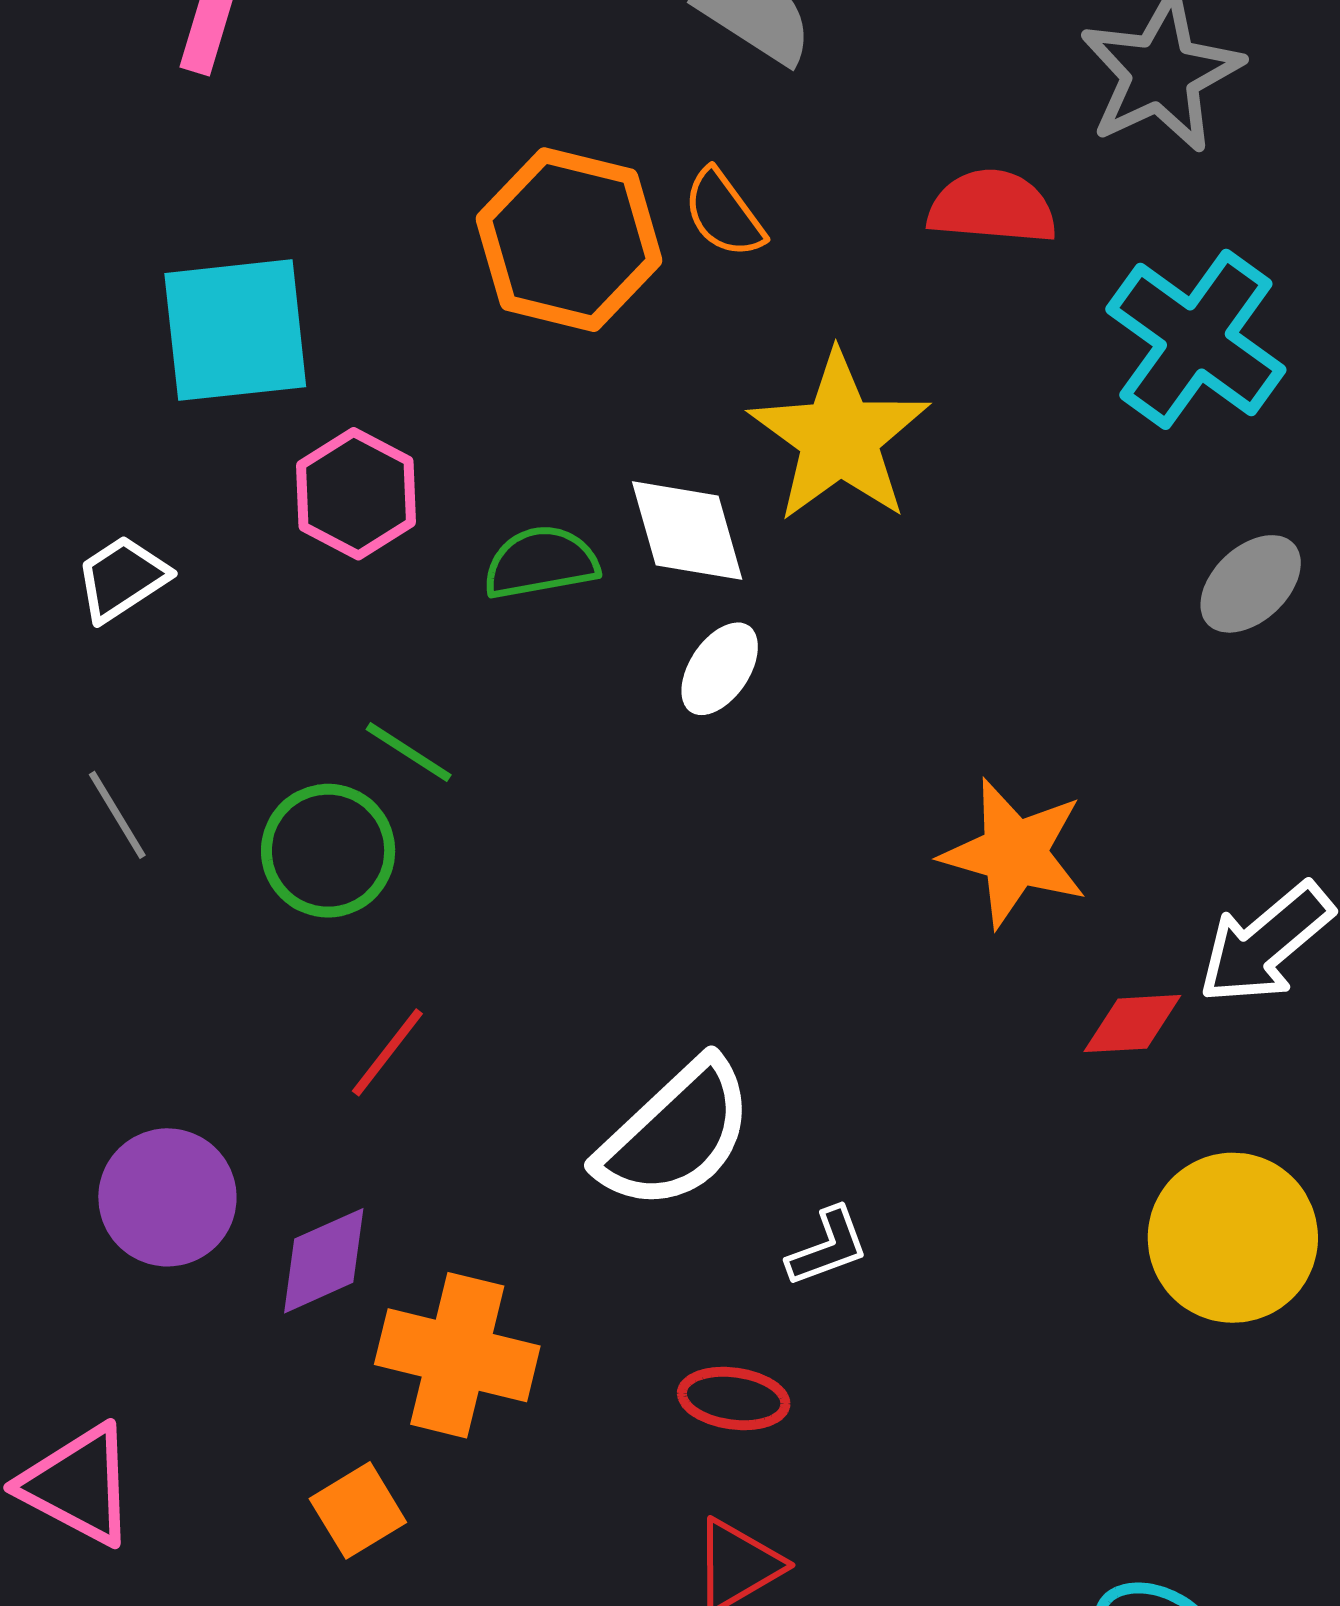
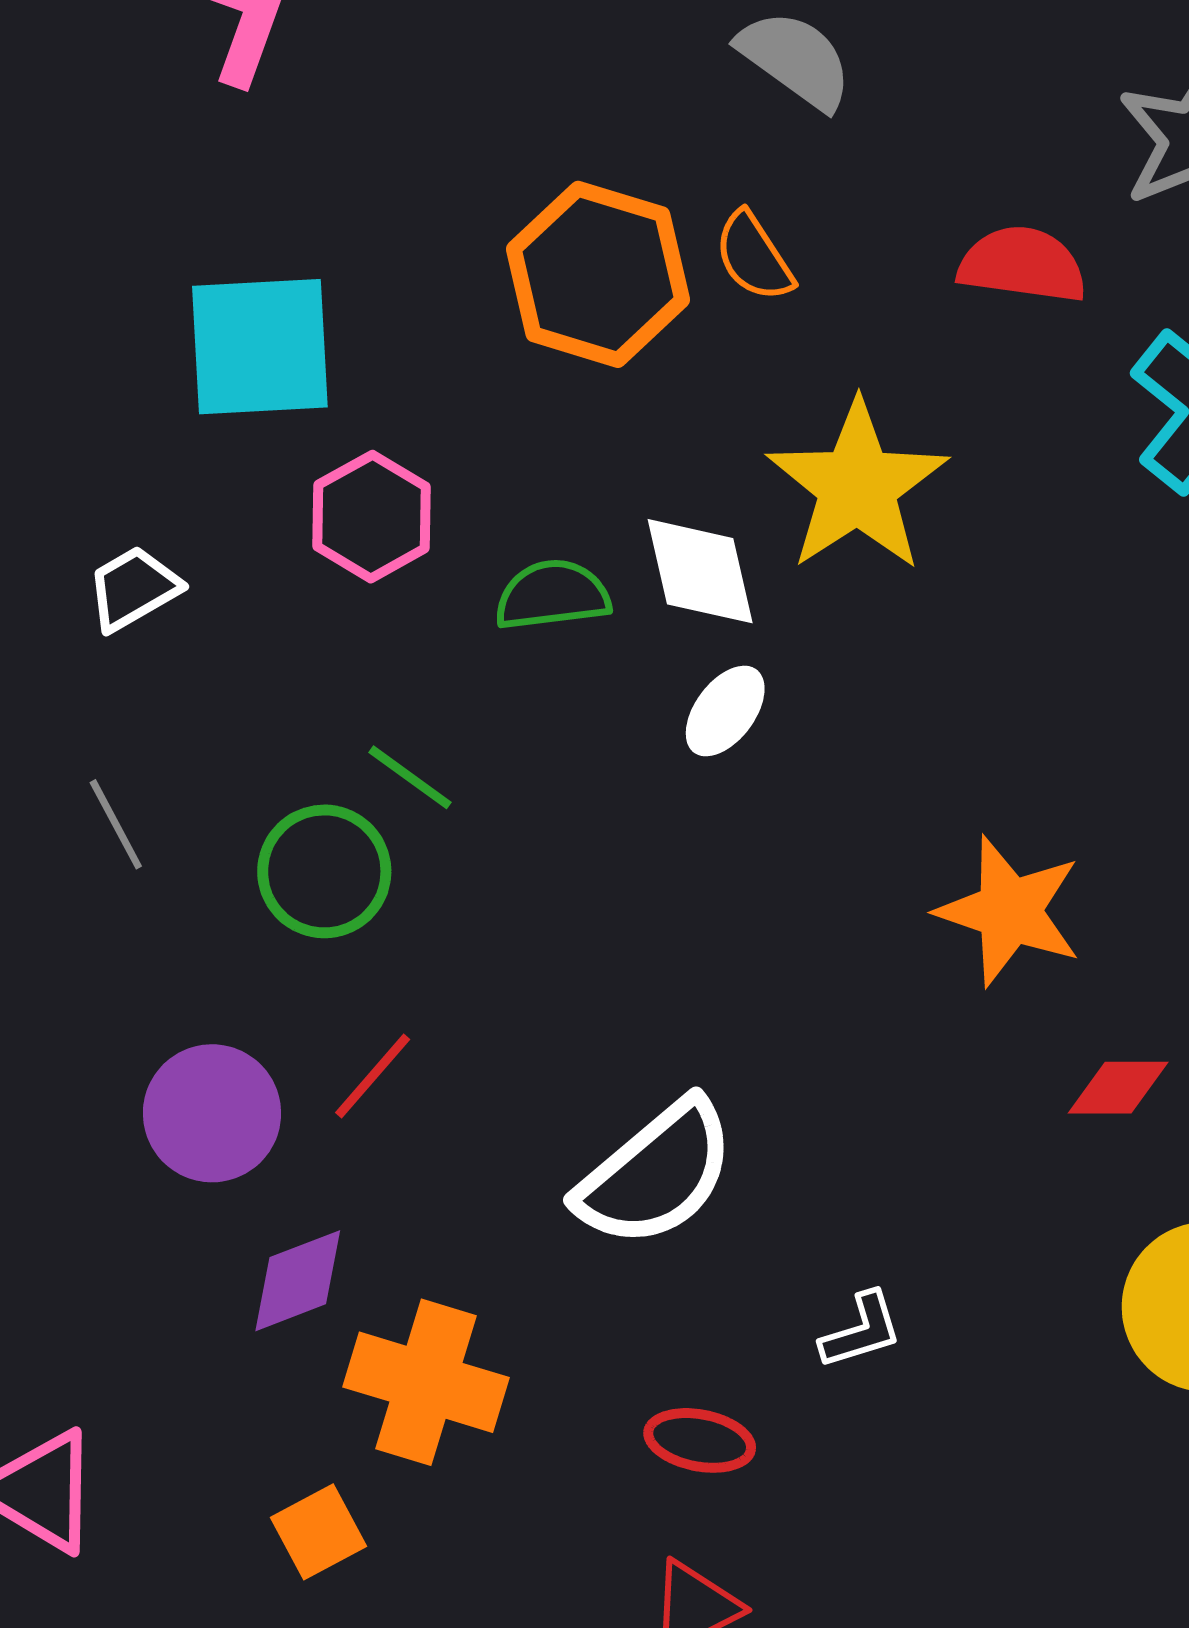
purple circle: (167, 1197) -> (212, 1113), moved
white L-shape: (828, 1247) -> (861, 1331), moved

